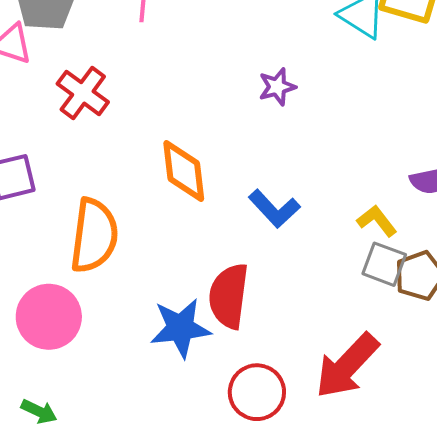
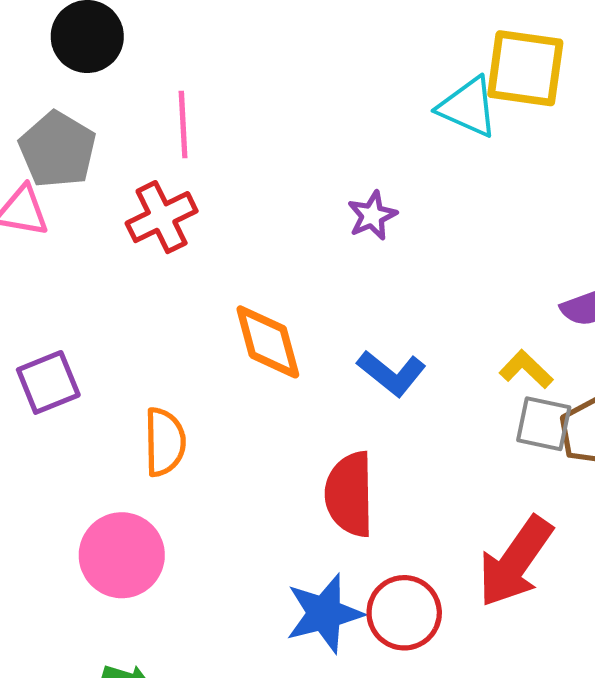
red cross: (83, 93) -> (162, 217), moved, turned 36
orange semicircle: (94, 236) -> (165, 442), size x0.7
blue star: (180, 328) -> (324, 613), moved

